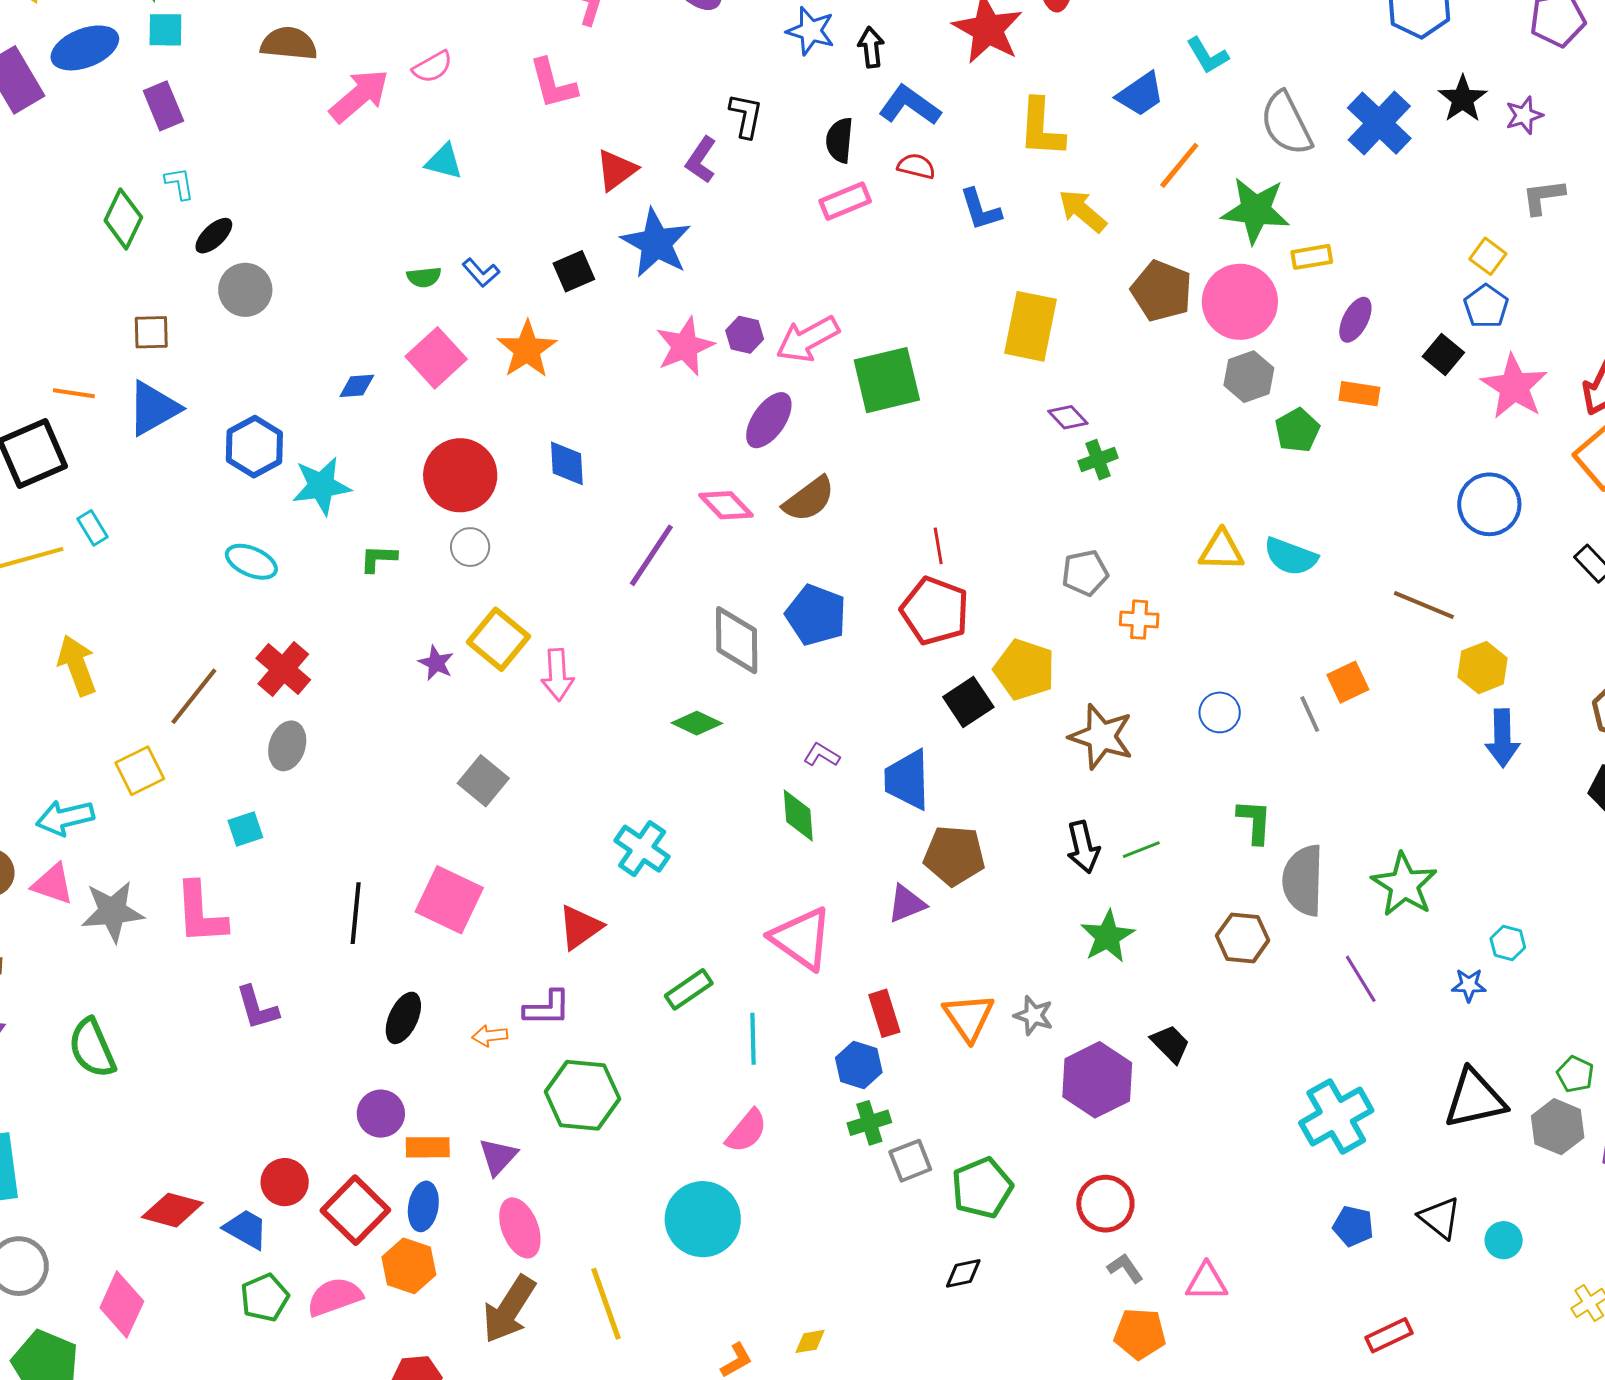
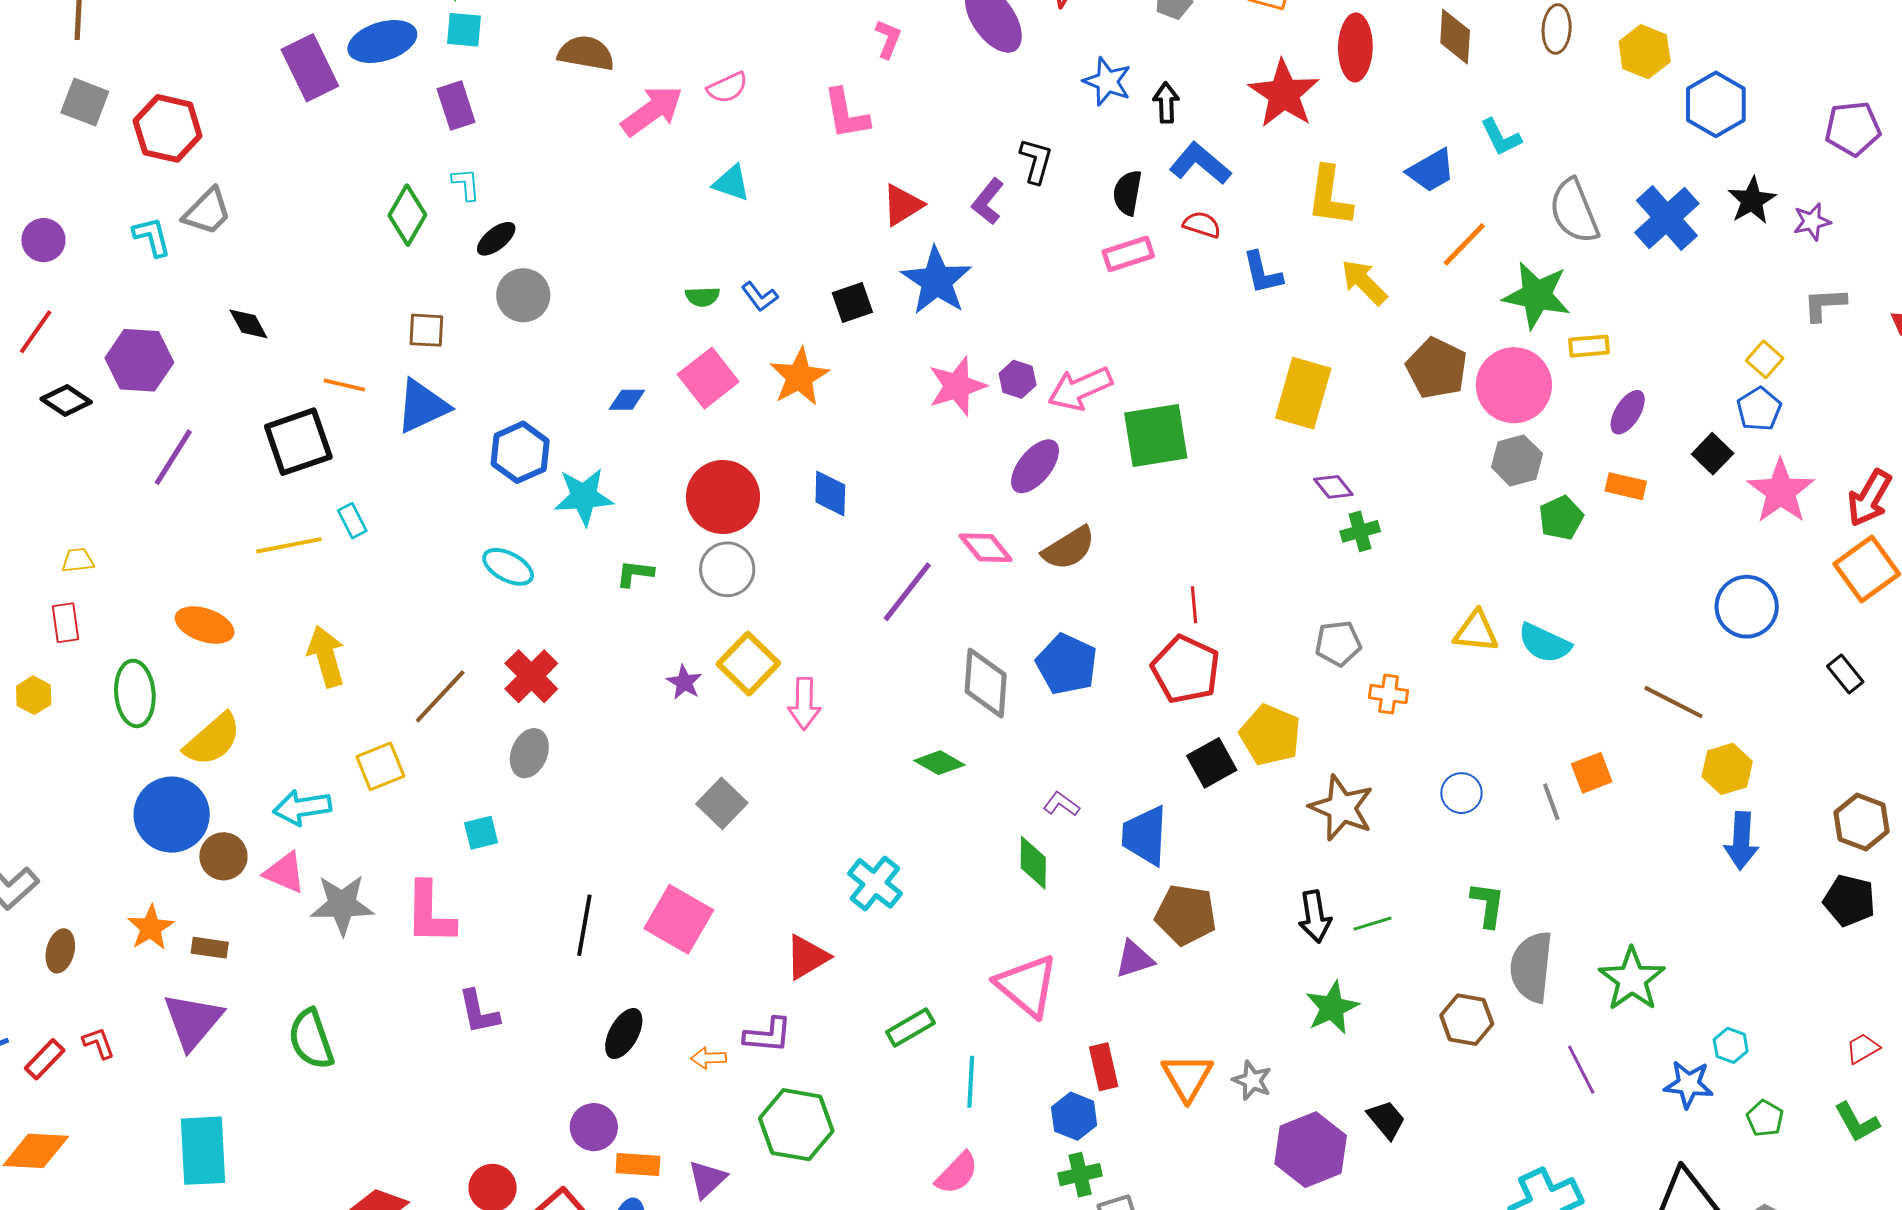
gray circle: (470, 547) -> (727, 569), size x1.4
blue star: (1469, 985) -> (1689, 1084), size x1.4
green pentagon: (1575, 1074) -> (1765, 1118), moved

